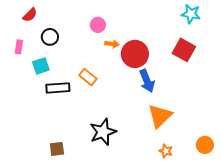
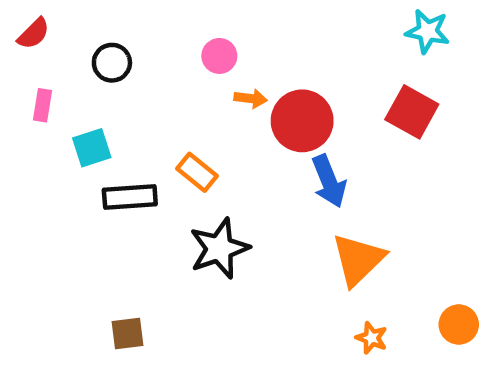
red semicircle: (30, 15) -> (34, 34), moved
black circle: (50, 37) -> (112, 63), moved
black star: (103, 132) -> (219, 248), moved

